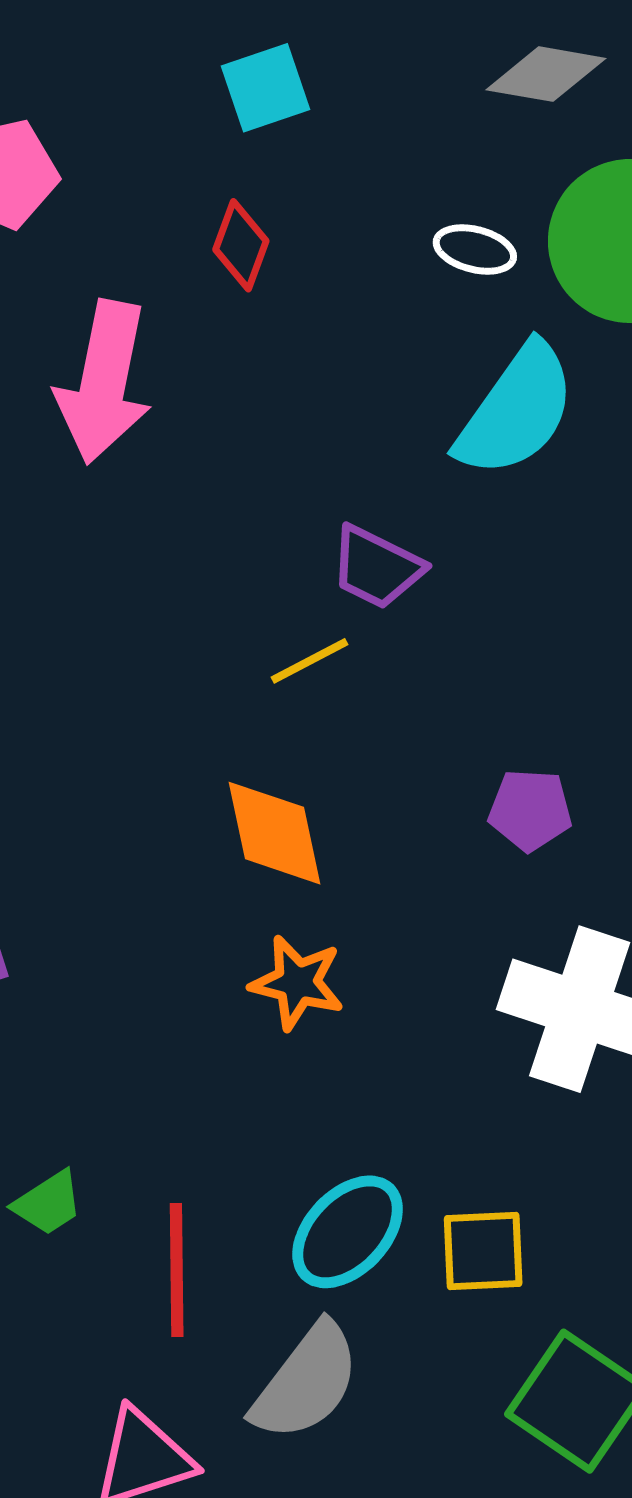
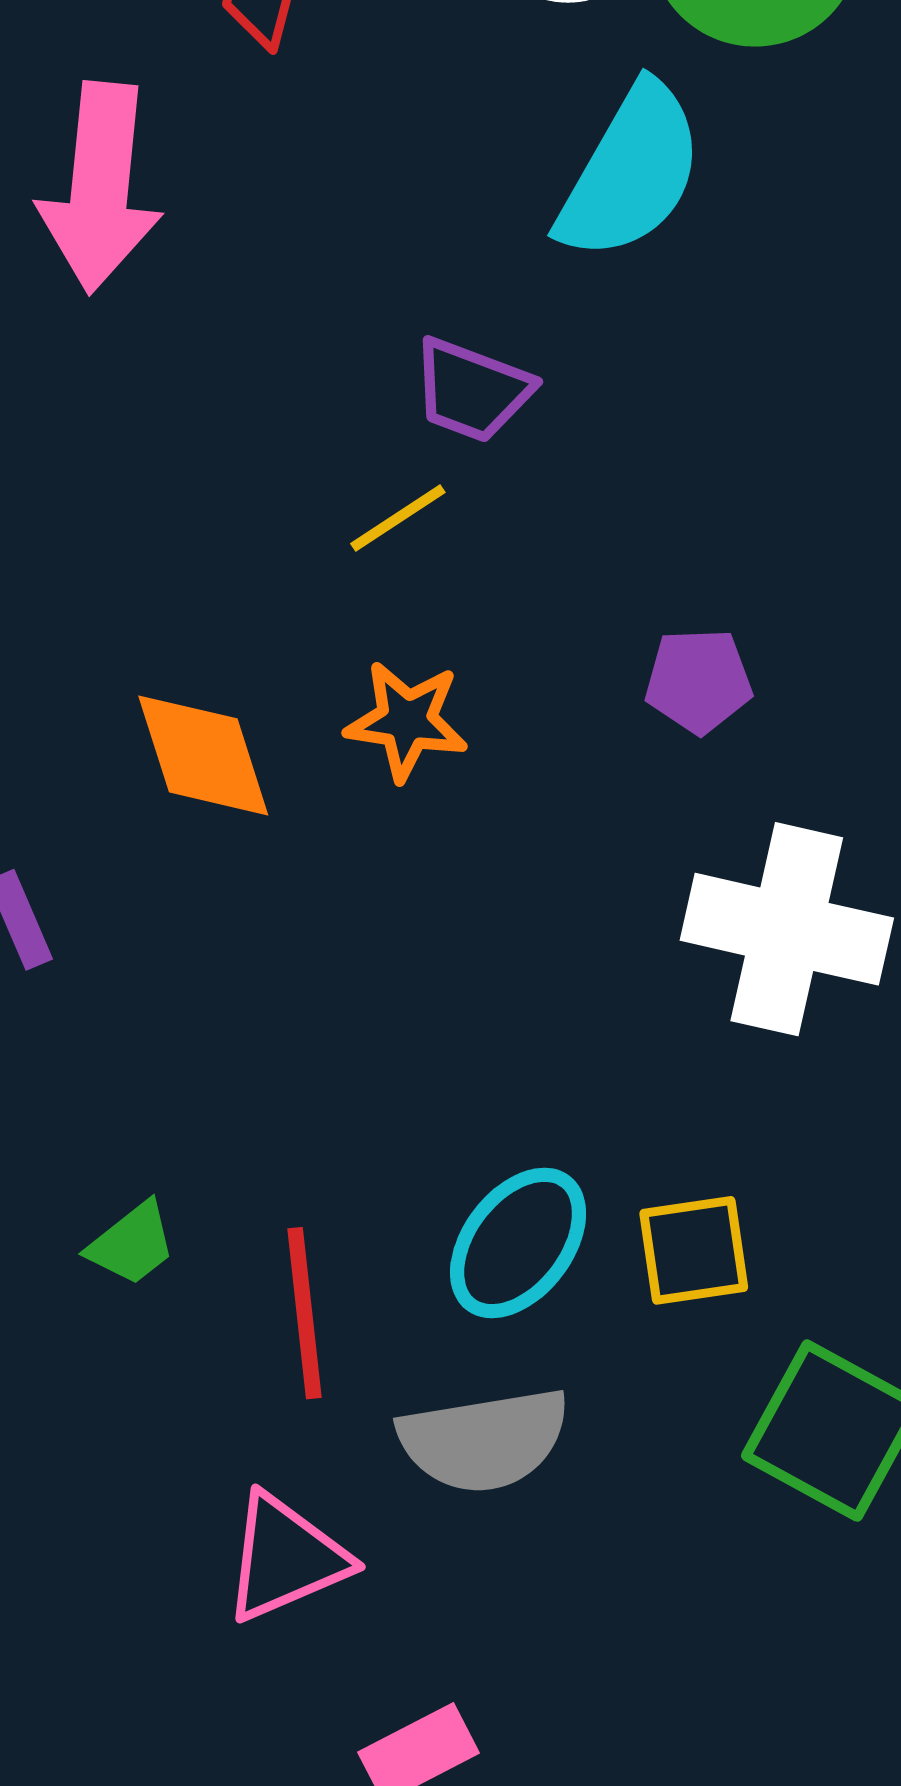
orange diamond: (275, 833) -> (203, 755), moved
orange star: (297, 983) -> (407, 721), moved
gray semicircle: (306, 1382) -> (484, 1440), turned 49

